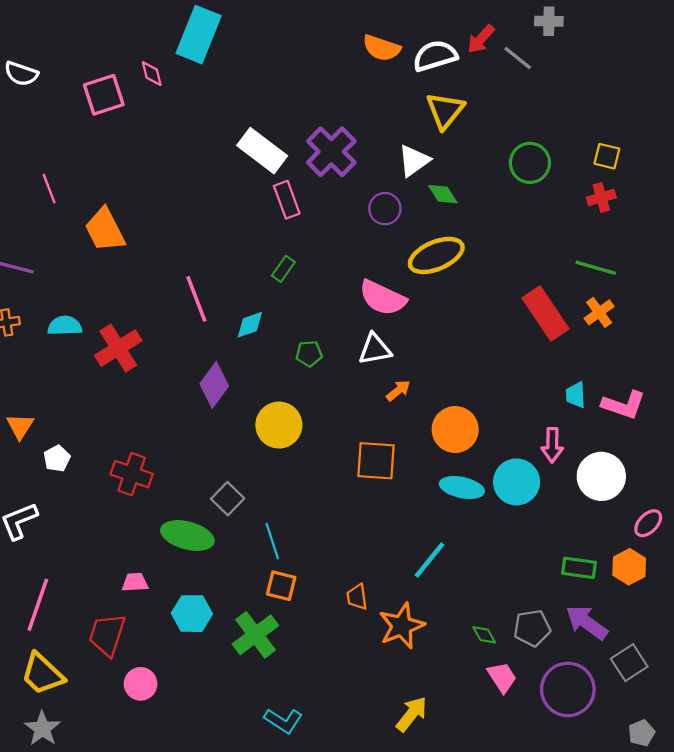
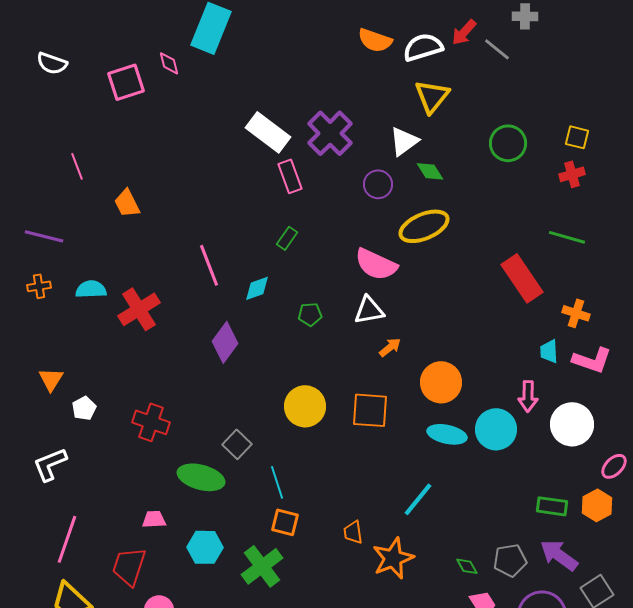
orange trapezoid: (105, 230) -> (127, 203), size x0.7
orange cross: (599, 312) -> (576, 313), moved, turned -36
yellow circle: (279, 425) -> (305, 406), moved

